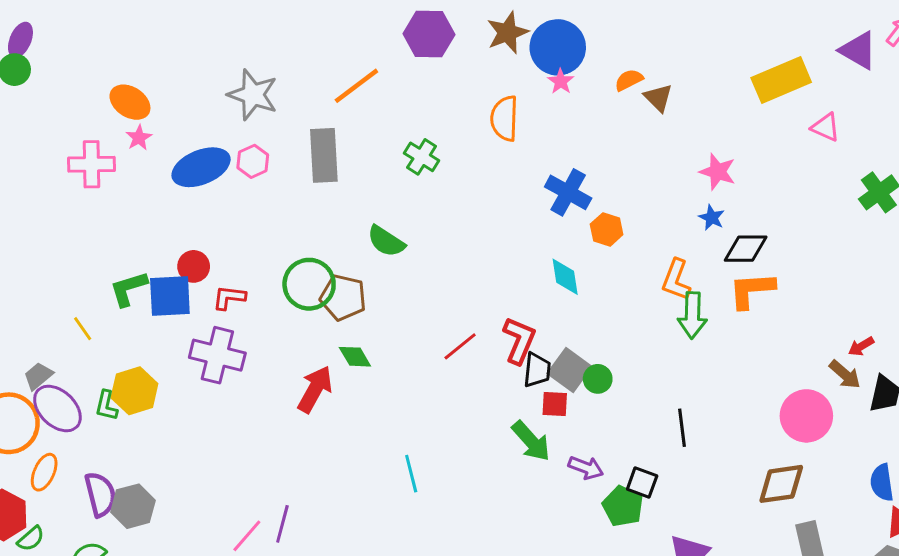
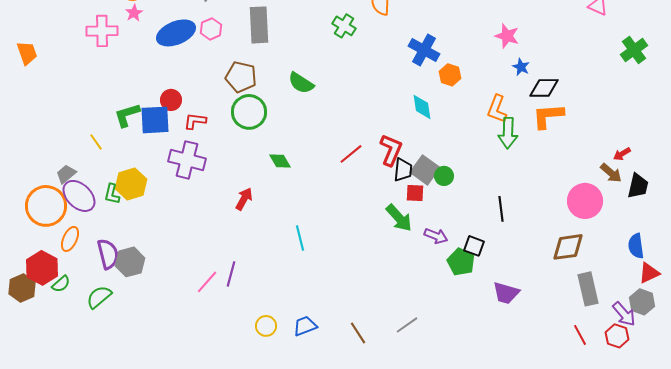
green cross: (422, 157) -> (344, 26), moved
pink star: (718, 172) -> (507, 36), moved
brown pentagon: (343, 297) -> (241, 77), moved
red arrow: (315, 389) -> (244, 199), moved, size x0.7
cyan line: (411, 474) -> (300, 238), moved

